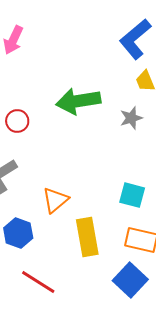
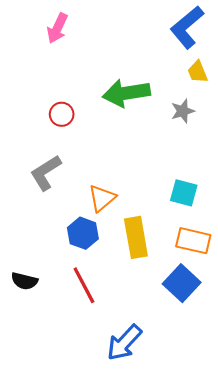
blue hexagon: (18, 233) -> (83, 233), moved
red line: (38, 282) -> (84, 285), turned 30

